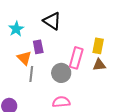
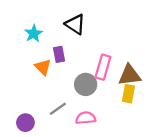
yellow rectangle: (98, 46) -> (128, 94), moved
brown triangle: (99, 65) -> (130, 75), size x1.5
gray line: (31, 74) -> (58, 109), moved, turned 49

